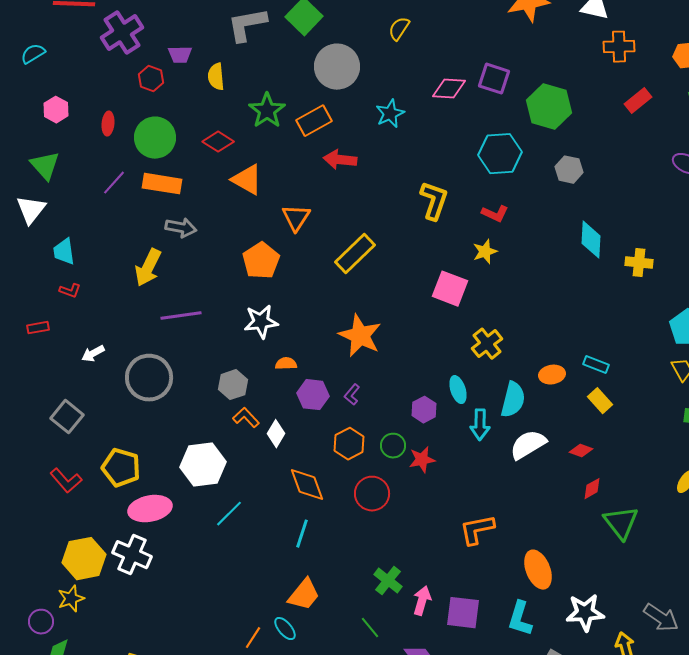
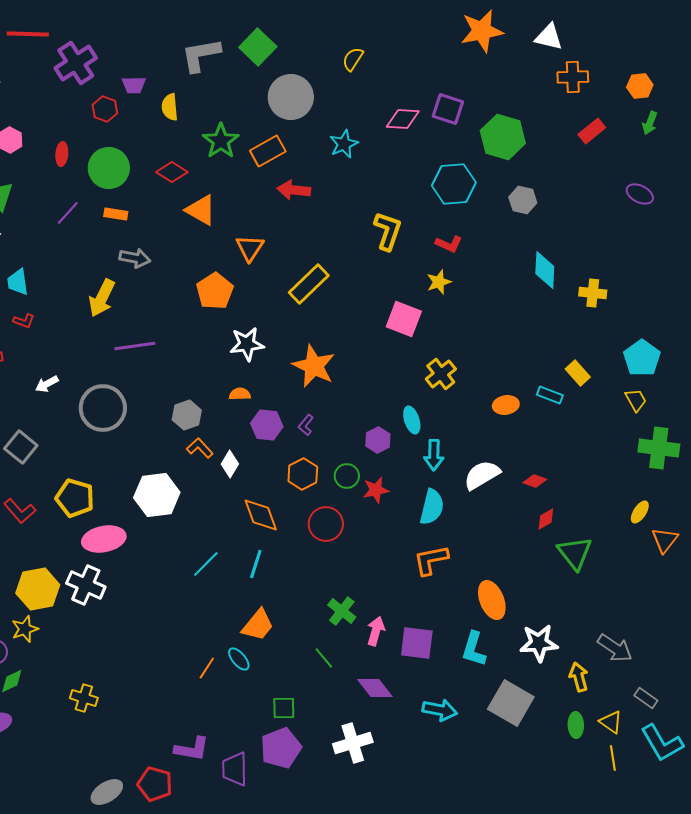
orange rectangle: (162, 184) -> (116, 214), size x0.6
white star: (261, 322) -> (247, 344), moved
cyan semicircle: (513, 400) -> (432, 507), moved
yellow rectangle: (600, 401) -> (578, 373), moved
cyan line: (229, 514) -> (206, 564), moved

